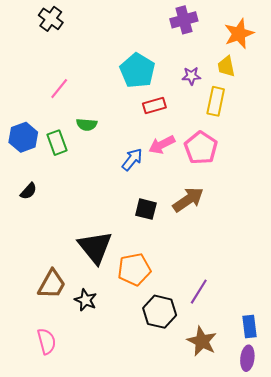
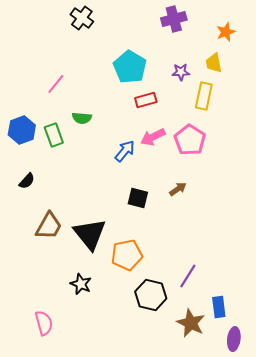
black cross: (51, 19) -> (82, 18), moved
orange star: (239, 34) -> (226, 32), size x0.7
brown arrow: (188, 200) -> (178, 189), size x0.6
brown trapezoid: (52, 284) -> (49, 226), moved
blue rectangle: (249, 326) -> (219, 307), moved

